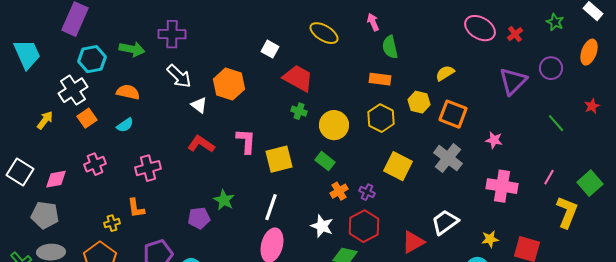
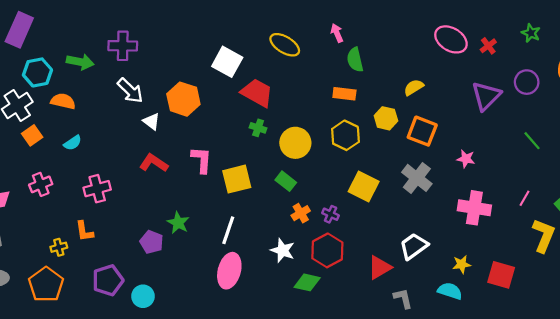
white square: (270, 49) -> (227, 62), size x1.6
orange semicircle: (128, 92) -> (63, 101), moved
purple pentagon: (199, 218) -> (152, 242), turned 30

